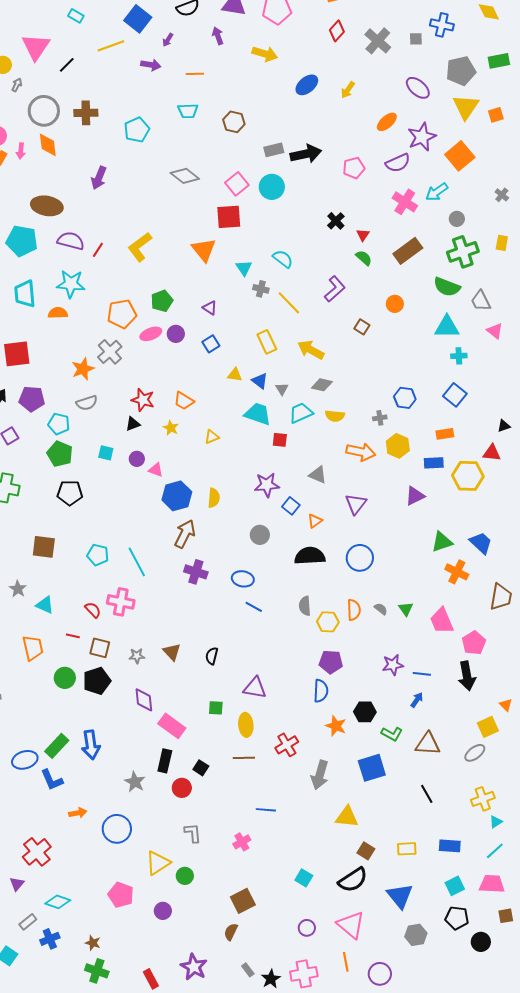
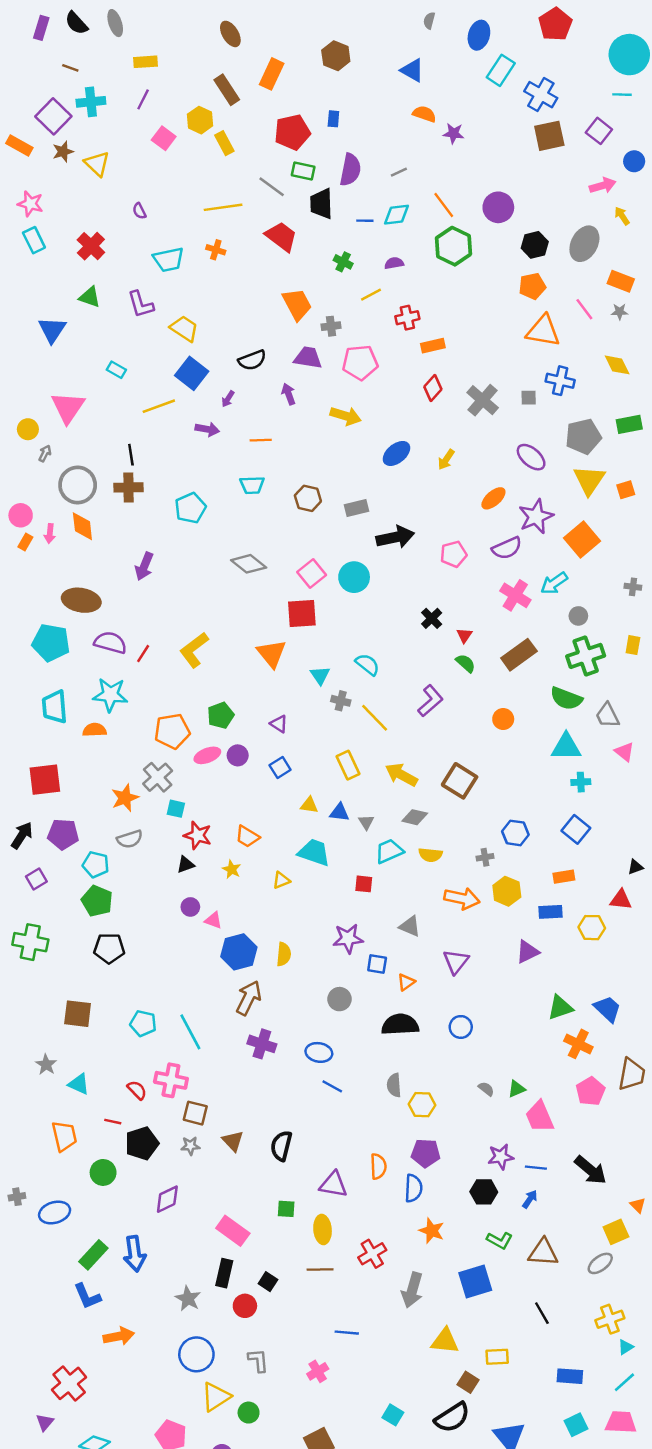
black line: (67, 65) -> (131, 455), moved, turned -54
gray rectangle: (274, 150) -> (356, 508), moved
gray cross: (502, 195) -> (633, 587), turned -32
brown square: (362, 327) -> (460, 781), moved, size x1.8
blue triangle: (260, 381) -> (339, 812), turned -30
cyan trapezoid: (258, 414) -> (314, 852), moved
cyan square: (106, 453) -> (176, 809), moved
yellow hexagon: (468, 476) -> (592, 928), size x0.7
blue square: (291, 506) -> (377, 964), turned -30
blue circle: (360, 558) -> (461, 1027), size x0.7
green triangle: (406, 609) -> (517, 1089), turned 42
orange semicircle: (354, 610) -> (378, 1166), moved
pink trapezoid: (442, 621) -> (540, 1117), moved
pink pentagon: (474, 643) -> (590, 1091), moved
brown square: (100, 648) -> (195, 1113), moved
black semicircle: (212, 656) -> (281, 1146), size x1.4
black arrow: (467, 676) -> (590, 1170), turned -40
black pentagon: (97, 681) -> (142, 1143), moved
purple diamond: (144, 700) -> (167, 1199), moved, turned 70
black hexagon: (365, 712) -> (484, 1192), moved
blue ellipse: (25, 760) -> (55, 1212), moved
orange arrow: (78, 813) -> (119, 1336), size x1.4
blue circle: (117, 829) -> (196, 1354), moved
yellow rectangle: (407, 849) -> (497, 1357), moved

